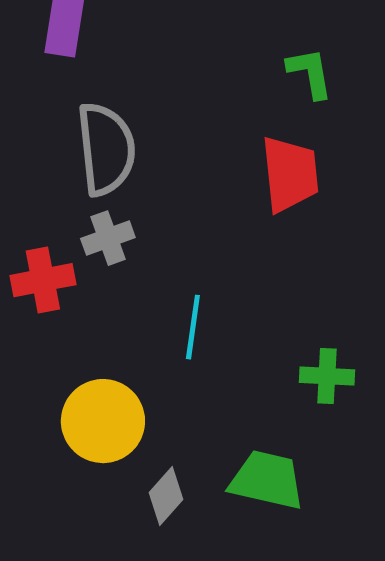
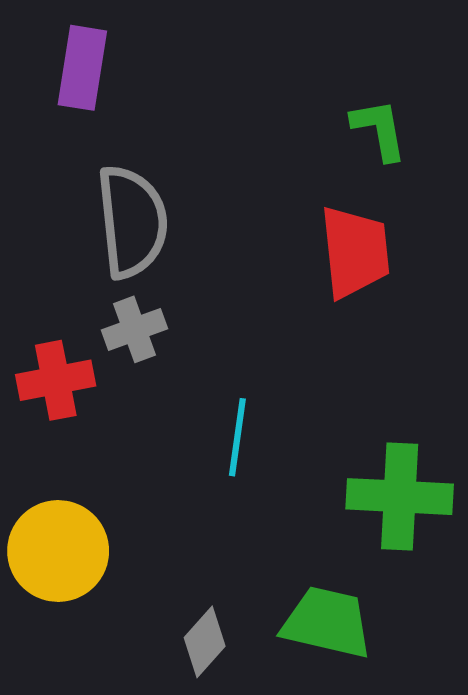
green cross: (327, 376) -> (400, 497), size x1.6
yellow circle: (103, 421) -> (58, 551), moved

